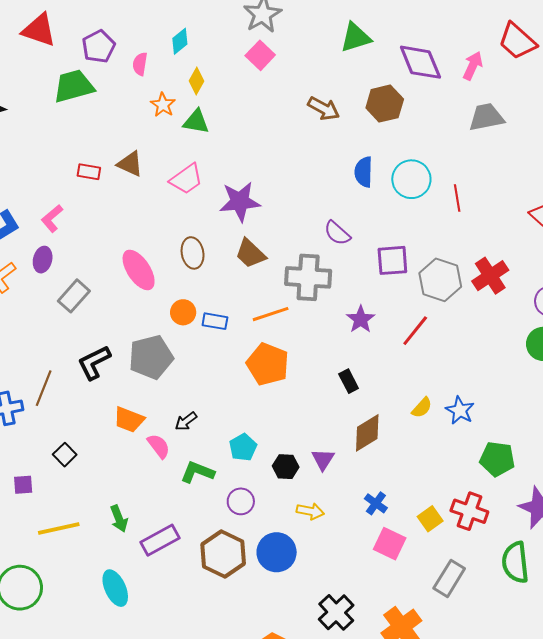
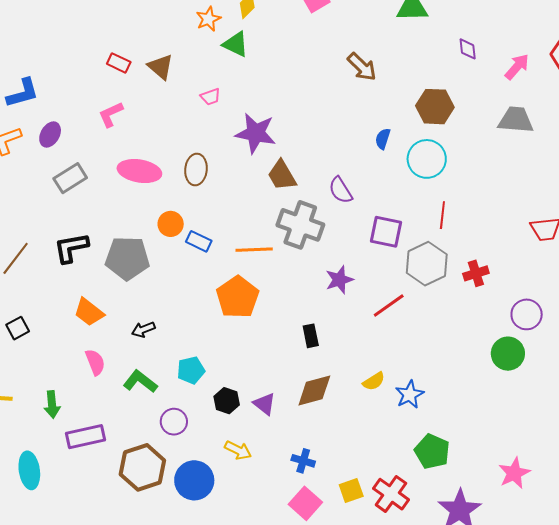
purple diamond: (420, 62) -> (468, 49), size x0.5
brown hexagon: (385, 104) -> (435, 107), moved
blue semicircle: (364, 172) -> (383, 139), size x0.7
pink trapezoid: (186, 179) -> (210, 97), size x0.6
red line: (457, 198) -> (442, 215), moved
pink L-shape: (52, 218) -> (111, 114), moved
brown trapezoid: (250, 254) -> (282, 175), moved
pink ellipse: (139, 270) -> (139, 171), turned -63
red cross: (490, 276) -> (476, 273), size x0.7
pink semicircle: (159, 446) -> (95, 362), moved
purple triangle: (323, 459) -> (265, 404), turned -40
blue cross: (376, 503) -> (303, 461), turned -35

